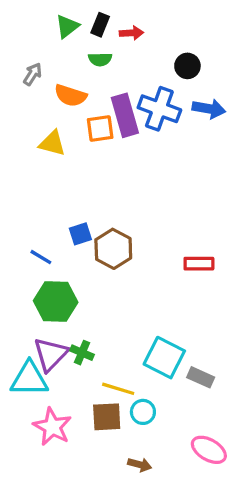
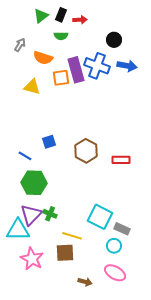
brown hexagon: (113, 249) -> (86, 151), moved
cyan circle: (143, 412) -> (114, 246), moved
pink ellipse: (209, 450) -> (115, 273), moved

